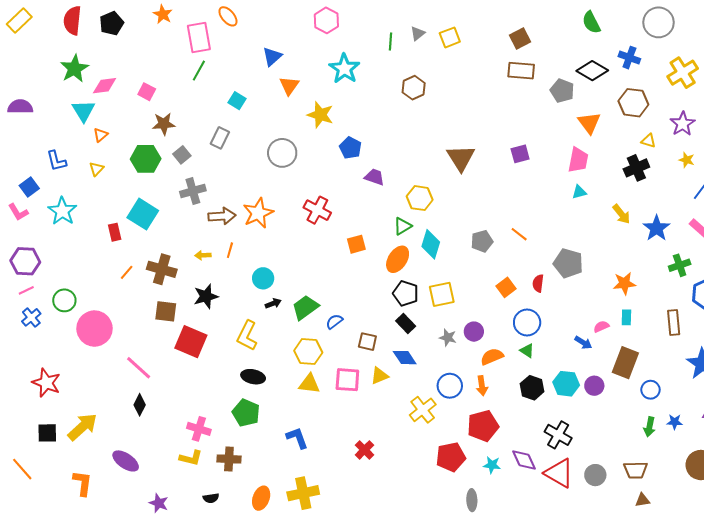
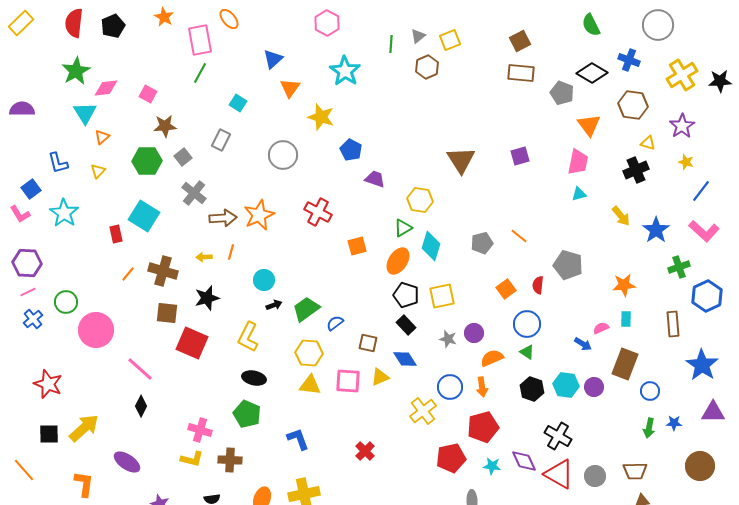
brown hexagon: (414, 88) -> (427, 67), moved
gray cross: (193, 191) -> (194, 193), turned -35

